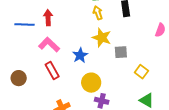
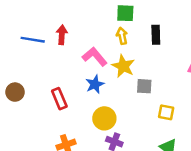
pink L-shape: (49, 45) -> (95, 57), moved
yellow square: (141, 72) -> (166, 112), turned -32
brown circle: (19, 78) -> (15, 92), moved

